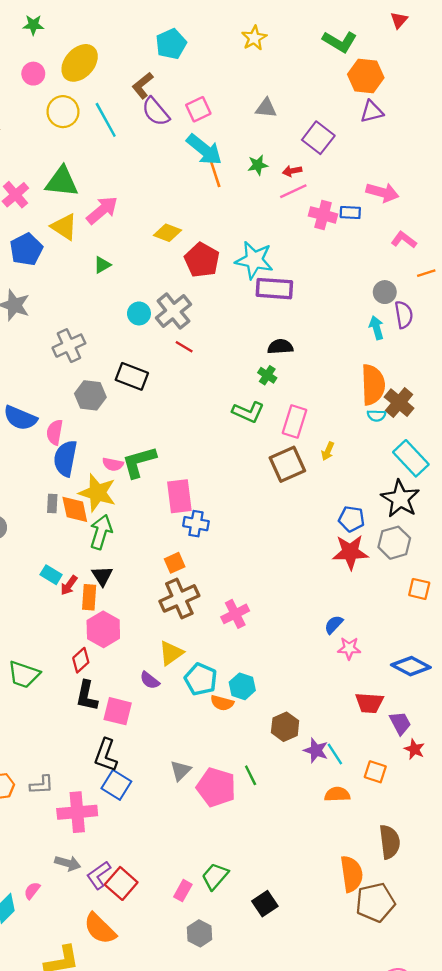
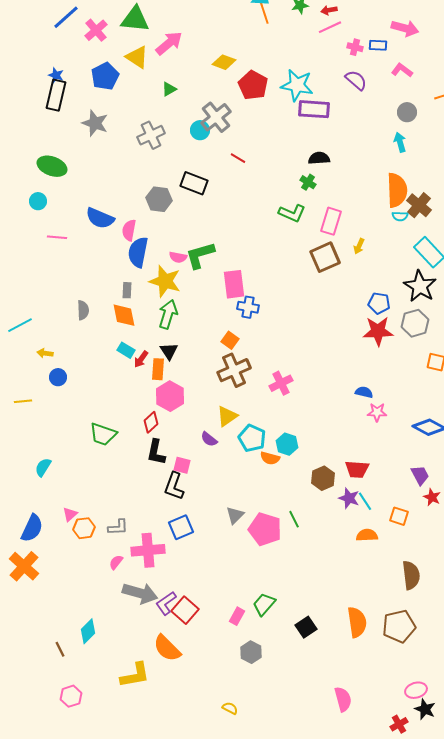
pink cross: (323, 215) -> (355, 47), size x0.7
pink L-shape: (404, 240) -> (402, 70), moved
gray cross: (173, 311) -> (216, 117), moved
purple semicircle: (404, 315) -> (356, 80), moved, turned -40
gray cross: (69, 346) -> (151, 135), moved
orange diamond: (75, 509) -> (124, 315), moved
orange square: (175, 563) -> (230, 340), turned -30
blue semicircle: (334, 625) -> (364, 392), turned 60
red trapezoid: (369, 703) -> (357, 469), moved
pink square: (118, 711) -> (182, 465), size x0.7
black L-shape: (106, 755) -> (174, 486), moved
blue square: (116, 785) -> (181, 527), turned 35
gray arrow: (68, 863) -> (140, 593), size x1.6
orange semicircle: (352, 874) -> (357, 622), moved
pink semicircle: (32, 891) -> (116, 562), moved

